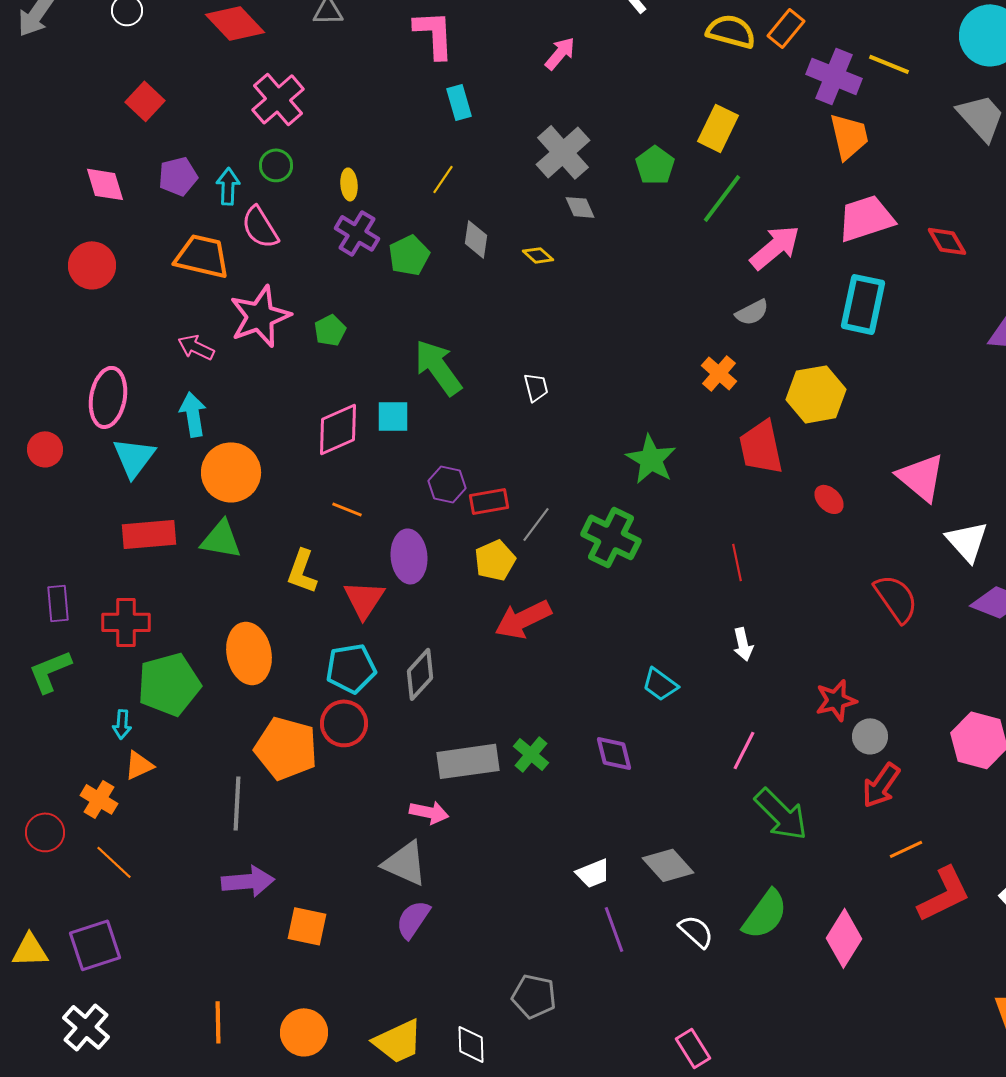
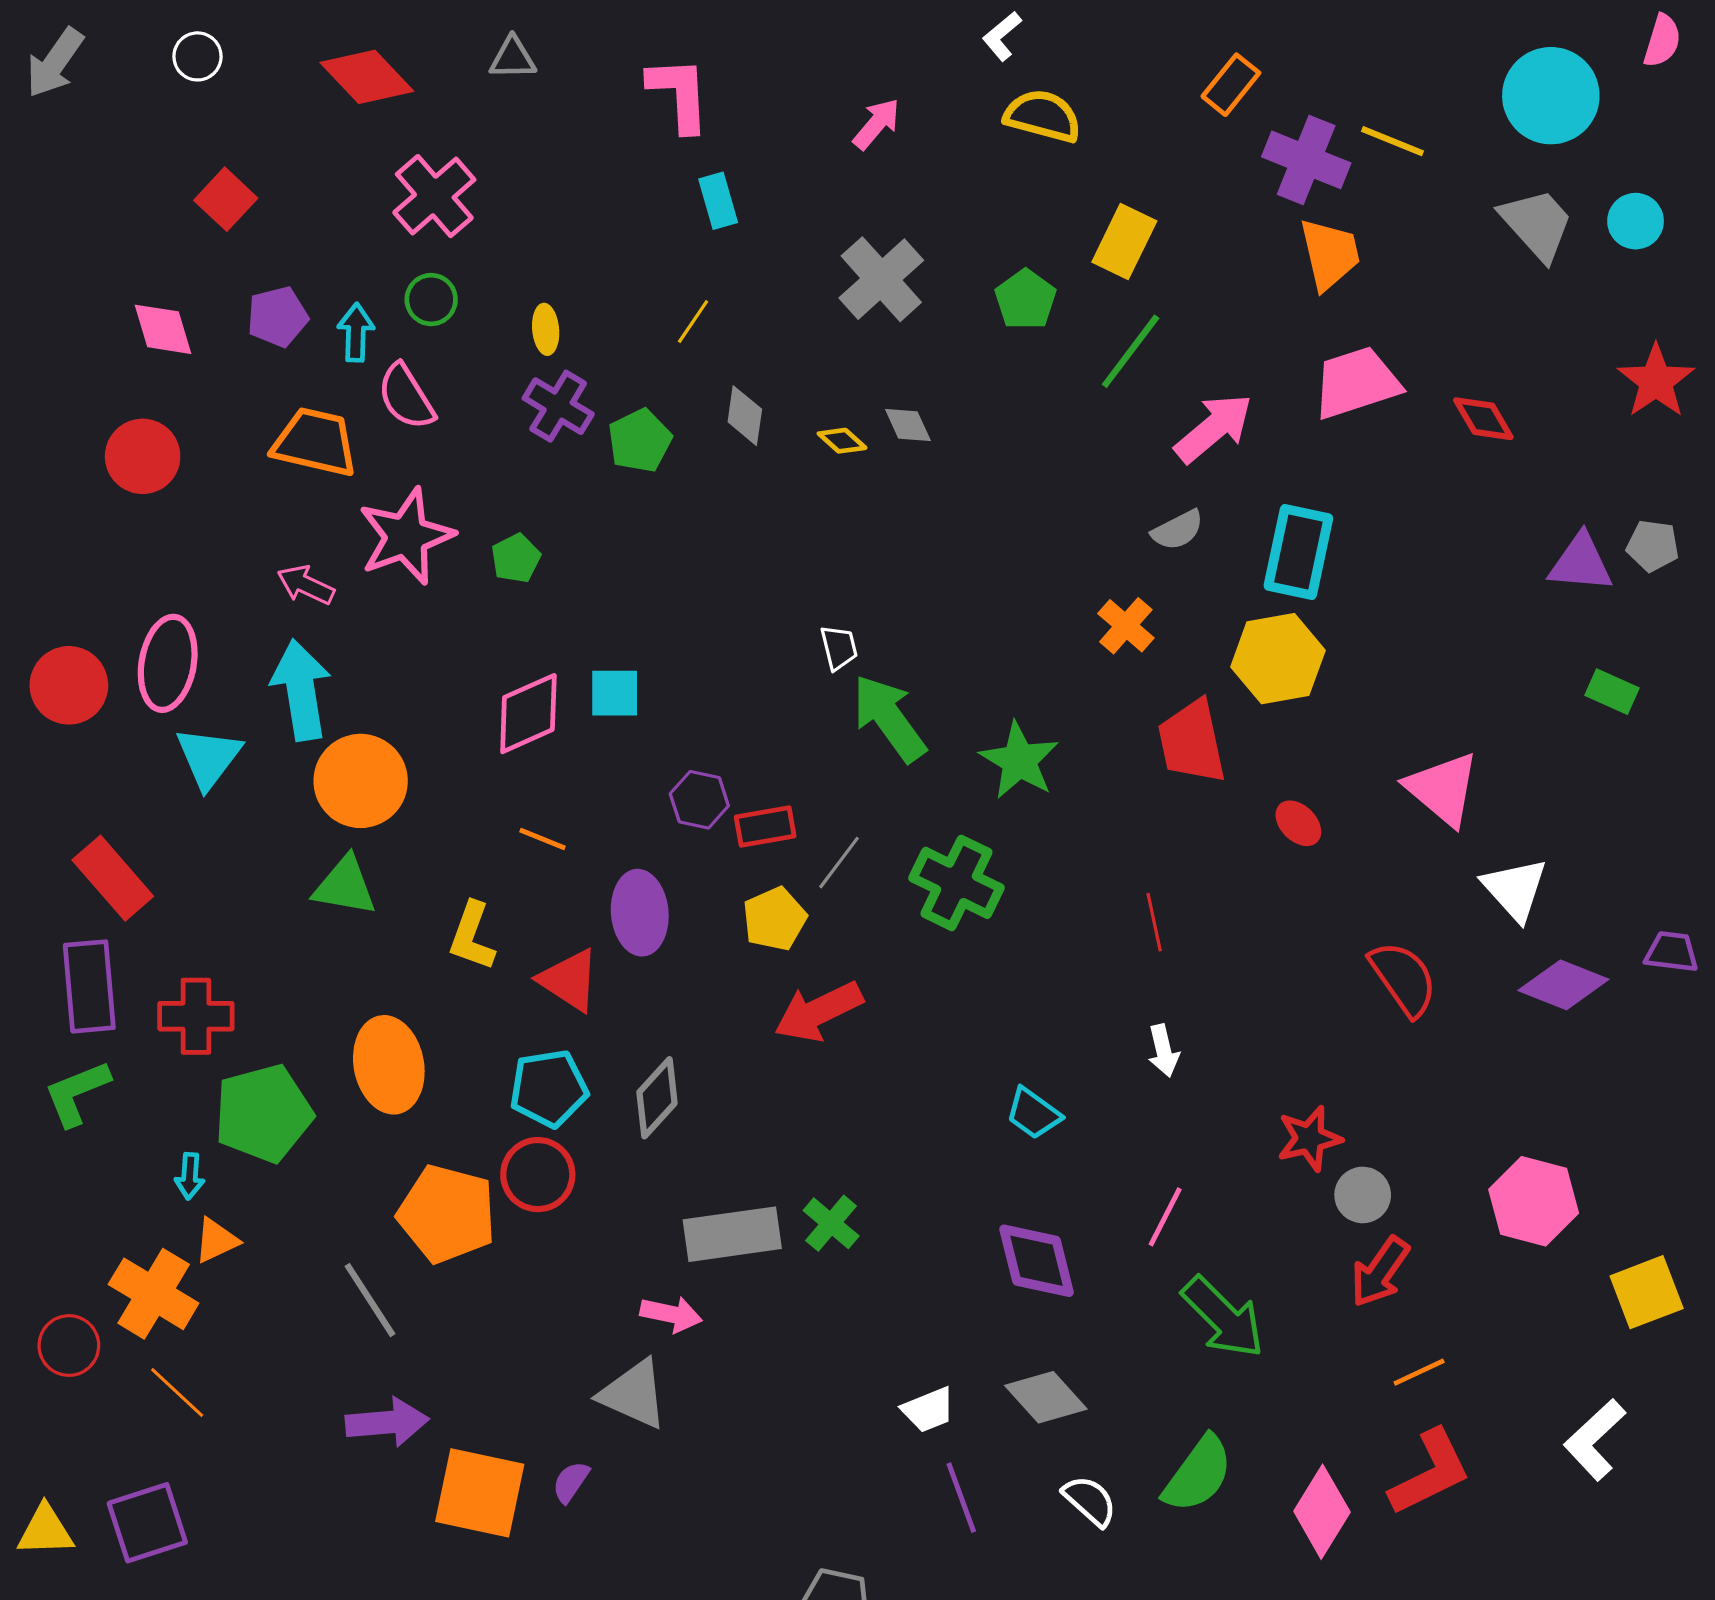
yellow semicircle: (731, 31) -> (1043, 116), moved
gray diamond: (580, 207) -> (908, 425), moved
cyan rectangle: (863, 304) -> (1298, 552), moved
green arrow: (438, 367) -> (889, 718), moved
cyan arrow: (193, 414) -> (301, 690), size x1.4
red circle: (45, 449) -> (69, 685), moved, size x1.4
red rectangle: (149, 534) -> (113, 878), moved, turned 54
red triangle: (364, 599) -> (569, 980), turned -30
purple rectangle: (58, 603) -> (89, 986), size x1.6
purple diamond: (614, 753) -> (1036, 1261), moved, size x1.4
orange cross: (99, 799) -> (154, 1294), size x1.5
gray line: (237, 803) -> (370, 1300), turned -36
red L-shape: (944, 894) -> (1430, 1473), moved
purple semicircle: (413, 919) -> (571, 1482), moved, size x0.7
orange square: (307, 926) -> (480, 1493), size x1.5

